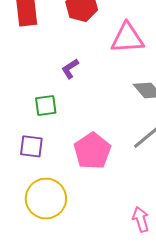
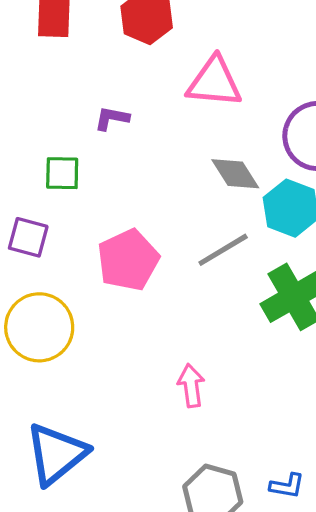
purple L-shape: (70, 69) -> (112, 118), turned 35

